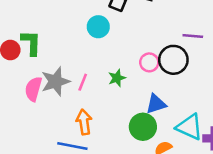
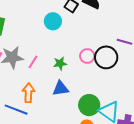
blue triangle: (156, 104) -> (61, 88), moved
green circle: (143, 127) -> (89, 105), moved

